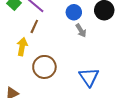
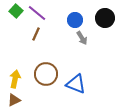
yellow arrow: (22, 47) -> (15, 79), moved
blue triangle: (89, 77) -> (76, 84), moved, turned -35

